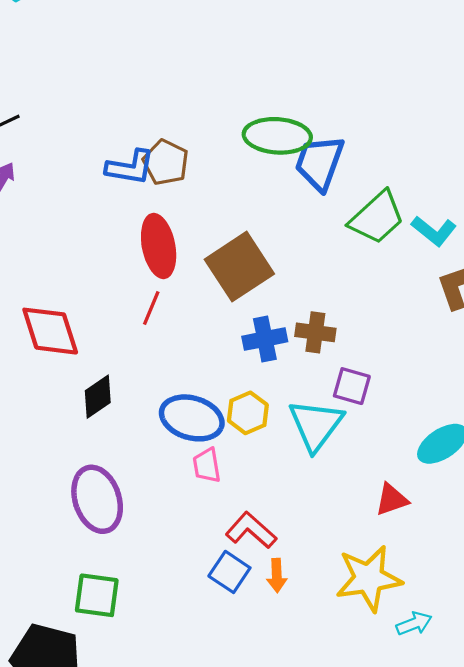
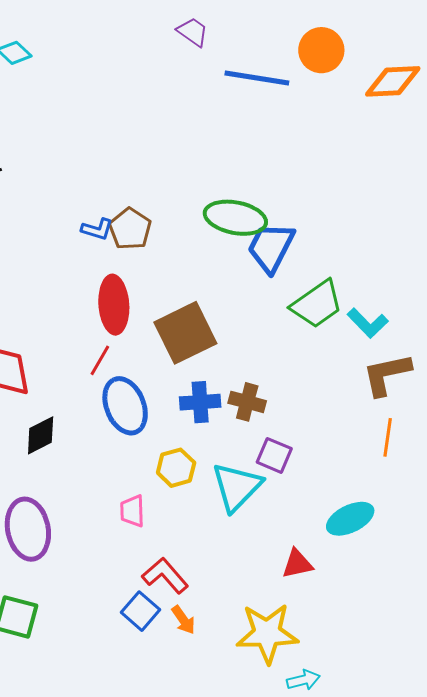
blue L-shape: (130, 167) -> (97, 229), size x0.7
blue ellipse: (192, 418) -> (125, 406), moved, turned 44
orange arrow: (277, 575) -> (183, 620), turned -40

